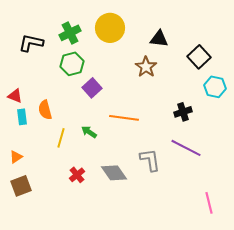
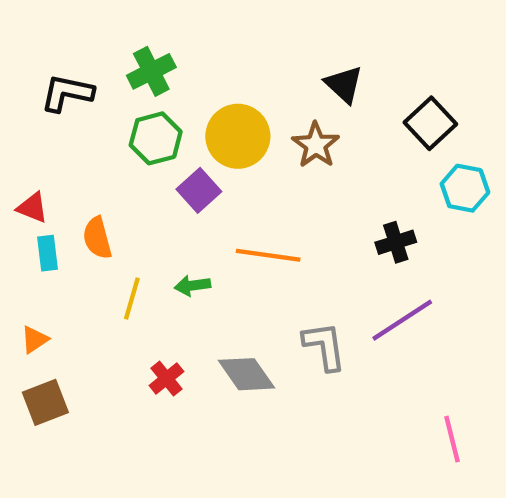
yellow circle: (110, 28) -> (238, 136), moved
black triangle: (159, 39) -> (344, 84), turned 36
green arrow: (89, 132) -> (192, 286), turned -42
purple line: (186, 148) -> (402, 320), turned -60

